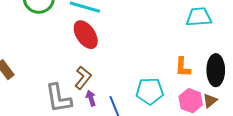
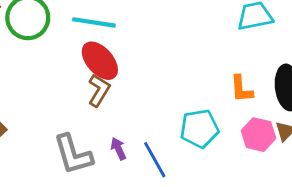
brown L-shape: (83, 78) -> (99, 90), moved

